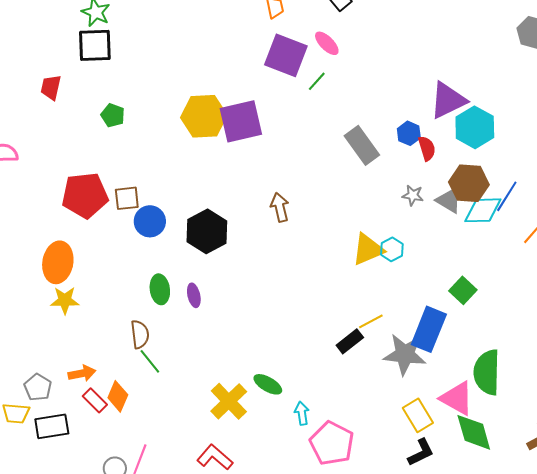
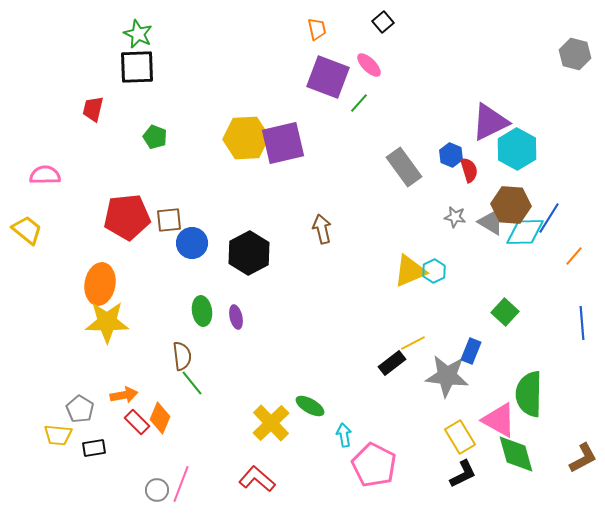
yellow star: (65, 300) -> (107, 322), size x1.5
blue rectangle: (429, 329) -> (471, 351), size x0.6
black rectangle: (52, 426) -> (94, 448), size x0.7

